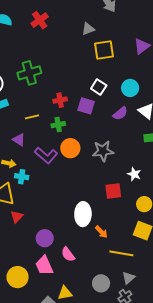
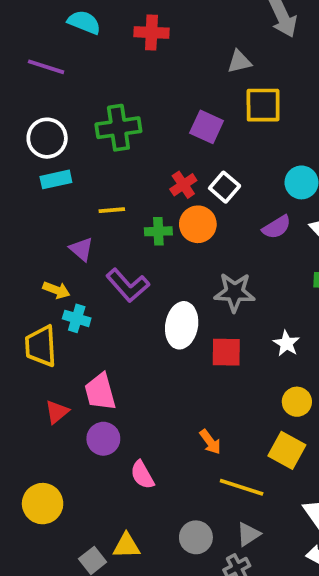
red cross: (40, 20) -> (151, 32), turned 30
white square: (99, 87) -> (225, 187), moved
red cross: (60, 100) -> (183, 185), moved, turned -32
purple square: (86, 106) -> (207, 127), moved
orange circle: (70, 148) -> (198, 224), moved
red square: (113, 191) -> (226, 352), moved
white ellipse: (83, 214) -> (182, 325), moved
red triangle: (17, 217) -> (57, 412), moved
pink trapezoid: (44, 266) -> (100, 392), moved

